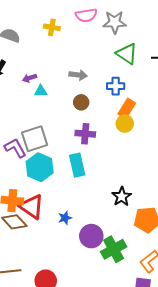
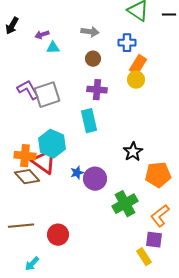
purple L-shape: (15, 148) -> (28, 90), moved
cyan hexagon: (40, 167) -> (52, 144), moved
purple circle: (91, 236) -> (95, 179), moved

